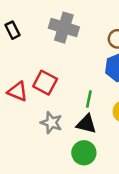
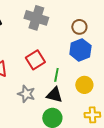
red square: (45, 83) -> (35, 60), moved, turned 30

